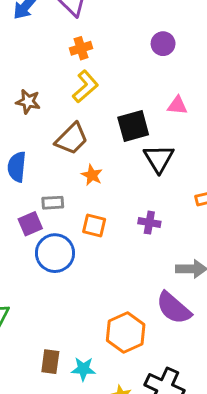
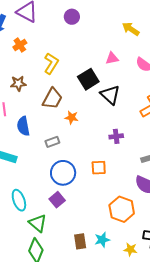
purple circle: (163, 44) -> (72, 17), moved
orange cross: (81, 48) -> (20, 45), moved
purple square: (30, 224) -> (57, 200), moved
orange square: (94, 225) -> (99, 168), moved

